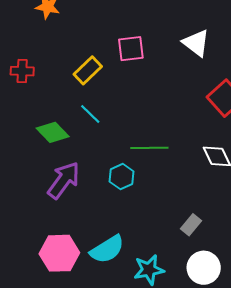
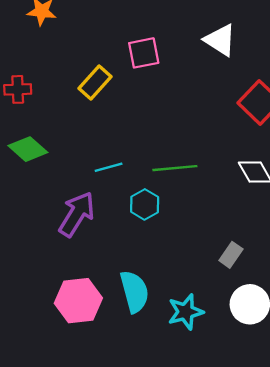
cyan line: (90, 114) -> (109, 167), moved, turned -55
green diamond: (53, 132) -> (28, 149), moved
cyan semicircle: (107, 249) -> (134, 292), turned -69

